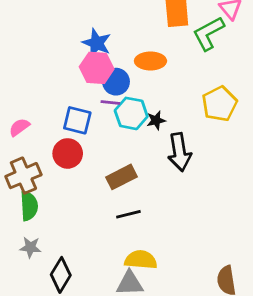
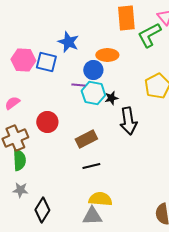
pink hexagon: (97, 68) -> (23, 60), moved
blue circle: (116, 82) -> (93, 70), moved
blue square: (77, 120) -> (46, 62), moved

